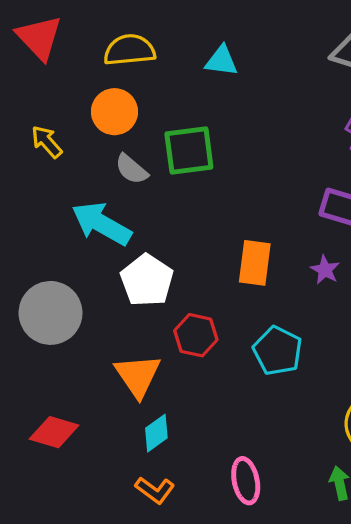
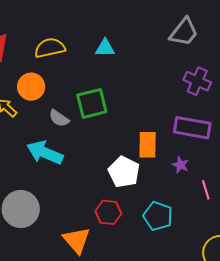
orange circle: (114, 112) -> (31, 87), moved
orange rectangle: (255, 263) -> (148, 145), moved
white pentagon: (147, 280) -> (124, 172), moved

